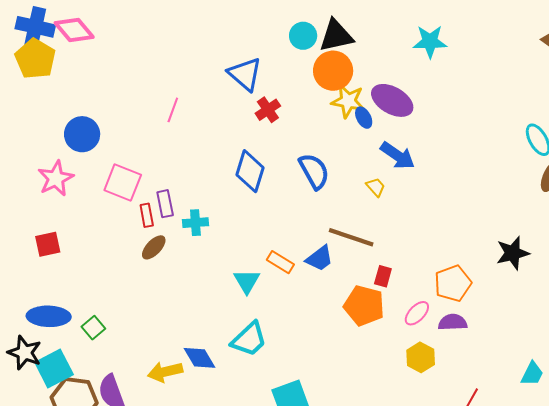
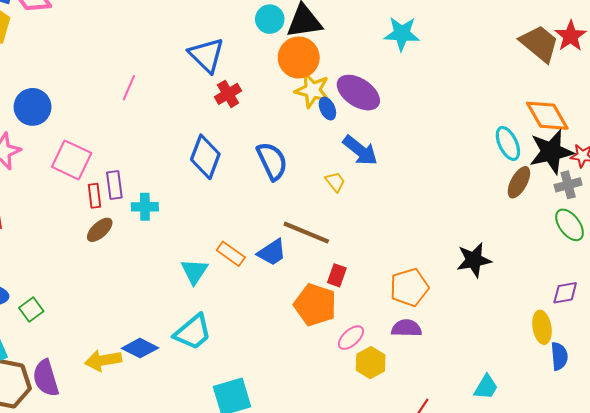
pink ellipse: (417, 313) -> (351, 338), moved
blue diamond: (199, 358) -> (140, 348), turned -36

